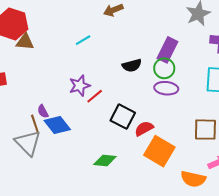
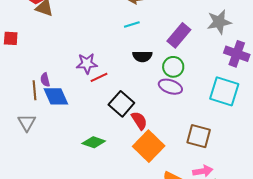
cyan line: (83, 40) -> (132, 25), moved
purple rectangle: (167, 50) -> (179, 35), moved
red semicircle: (144, 129) -> (139, 121), turned 72
gray triangle: (28, 143) -> (27, 123), moved, size x0.7

